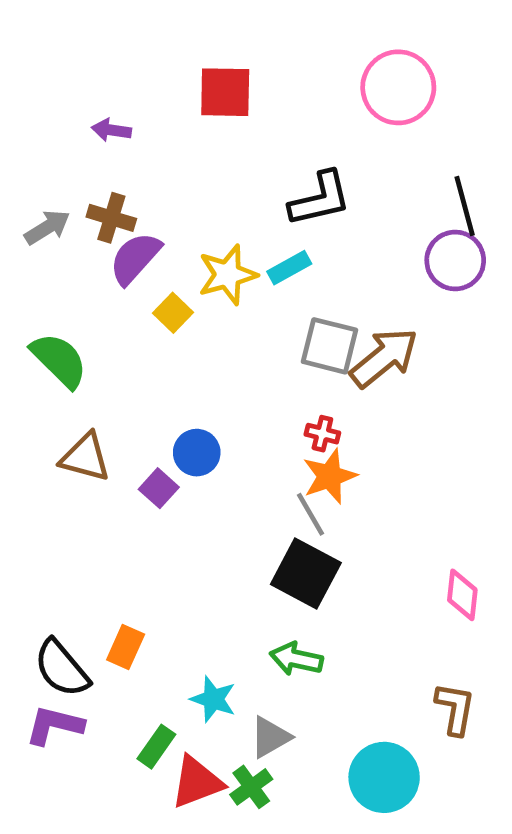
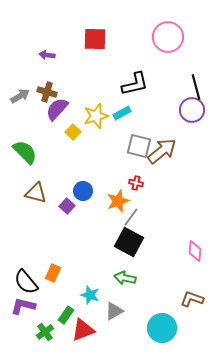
orange star: (330, 476) -> (118, 201), moved
gray line: (311, 514) -> (131, 217), turned 66
brown L-shape: (455, 709) -> (192, 299), turned -80
green cross: (251, 787) -> (45, 332), moved

